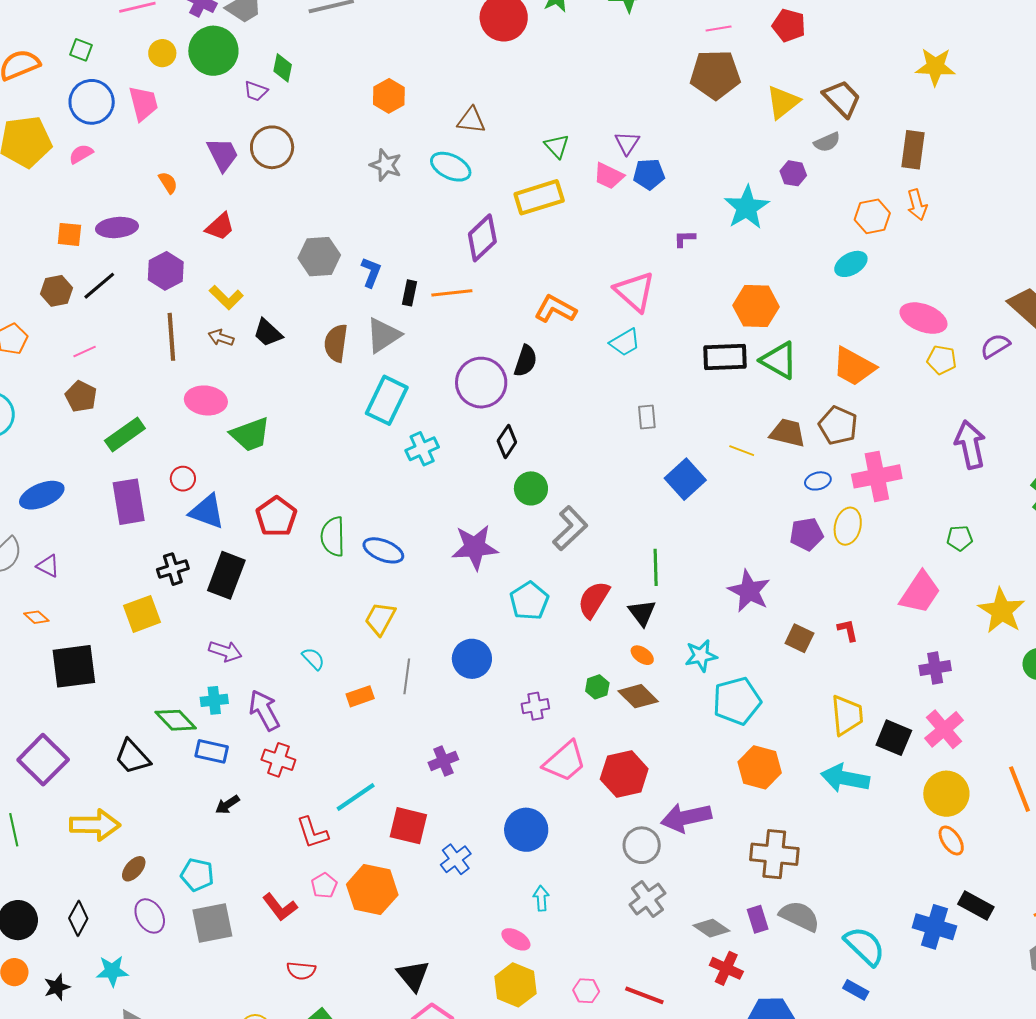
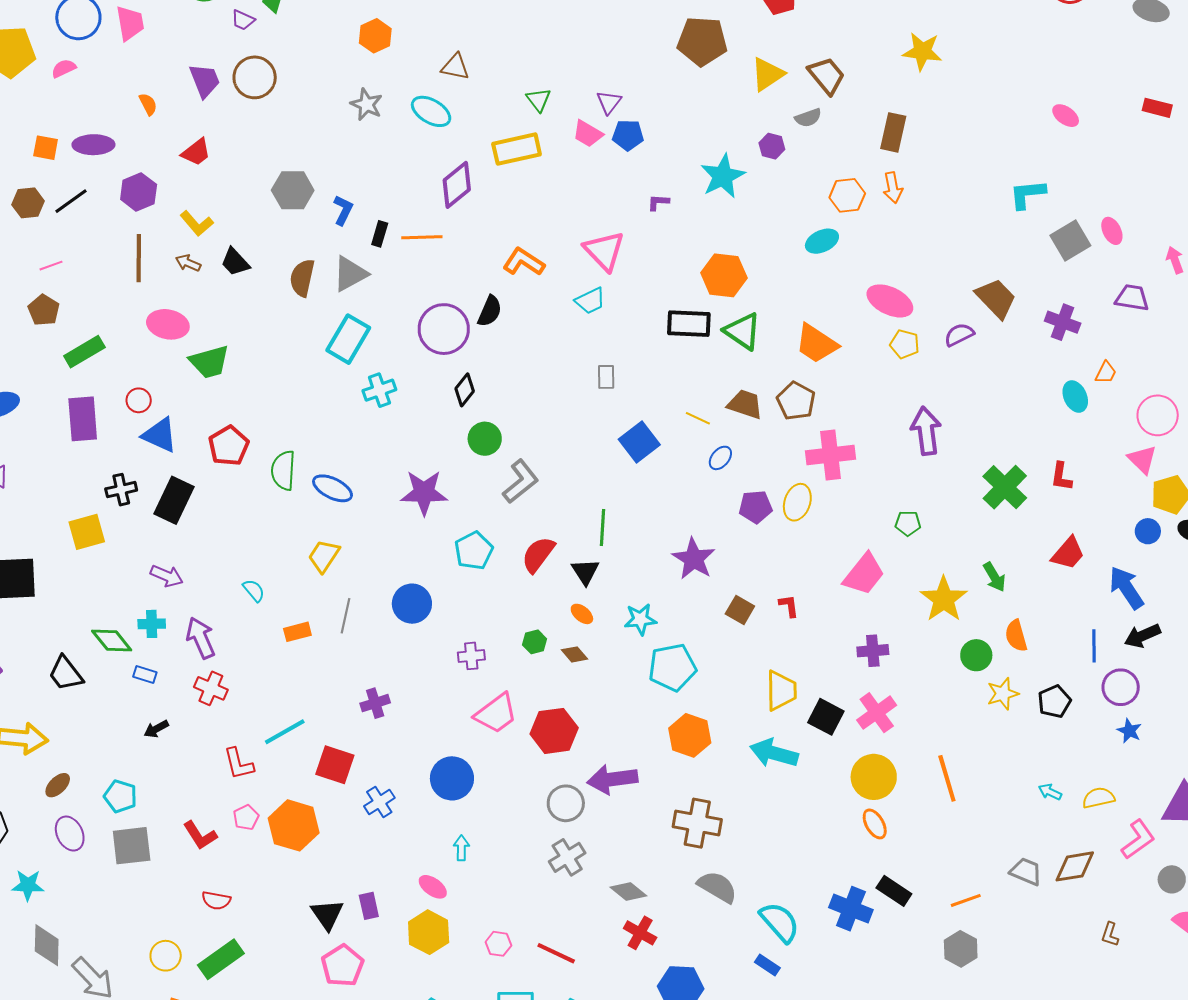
blue ellipse: (818, 481) -> (720, 458), moved, turned -40
brown diamond: (638, 696) -> (574, 654), size x0.7
blue rectangle: (212, 751) -> (145, 674), size x0.7
purple rectangle: (758, 919) -> (369, 906), moved

